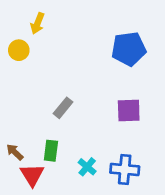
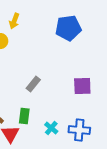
blue pentagon: (129, 49) -> (68, 28), moved

